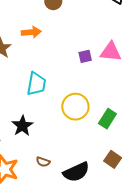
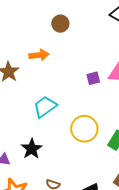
cyan trapezoid: (36, 84) -> (45, 107), turned -135

